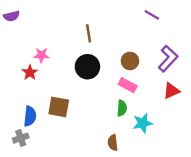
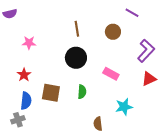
pink star: (41, 55) -> (29, 43), moved
brown circle: (130, 61) -> (113, 32), moved
red star: (30, 72) -> (24, 75), moved
green semicircle: (122, 108) -> (82, 92), moved

